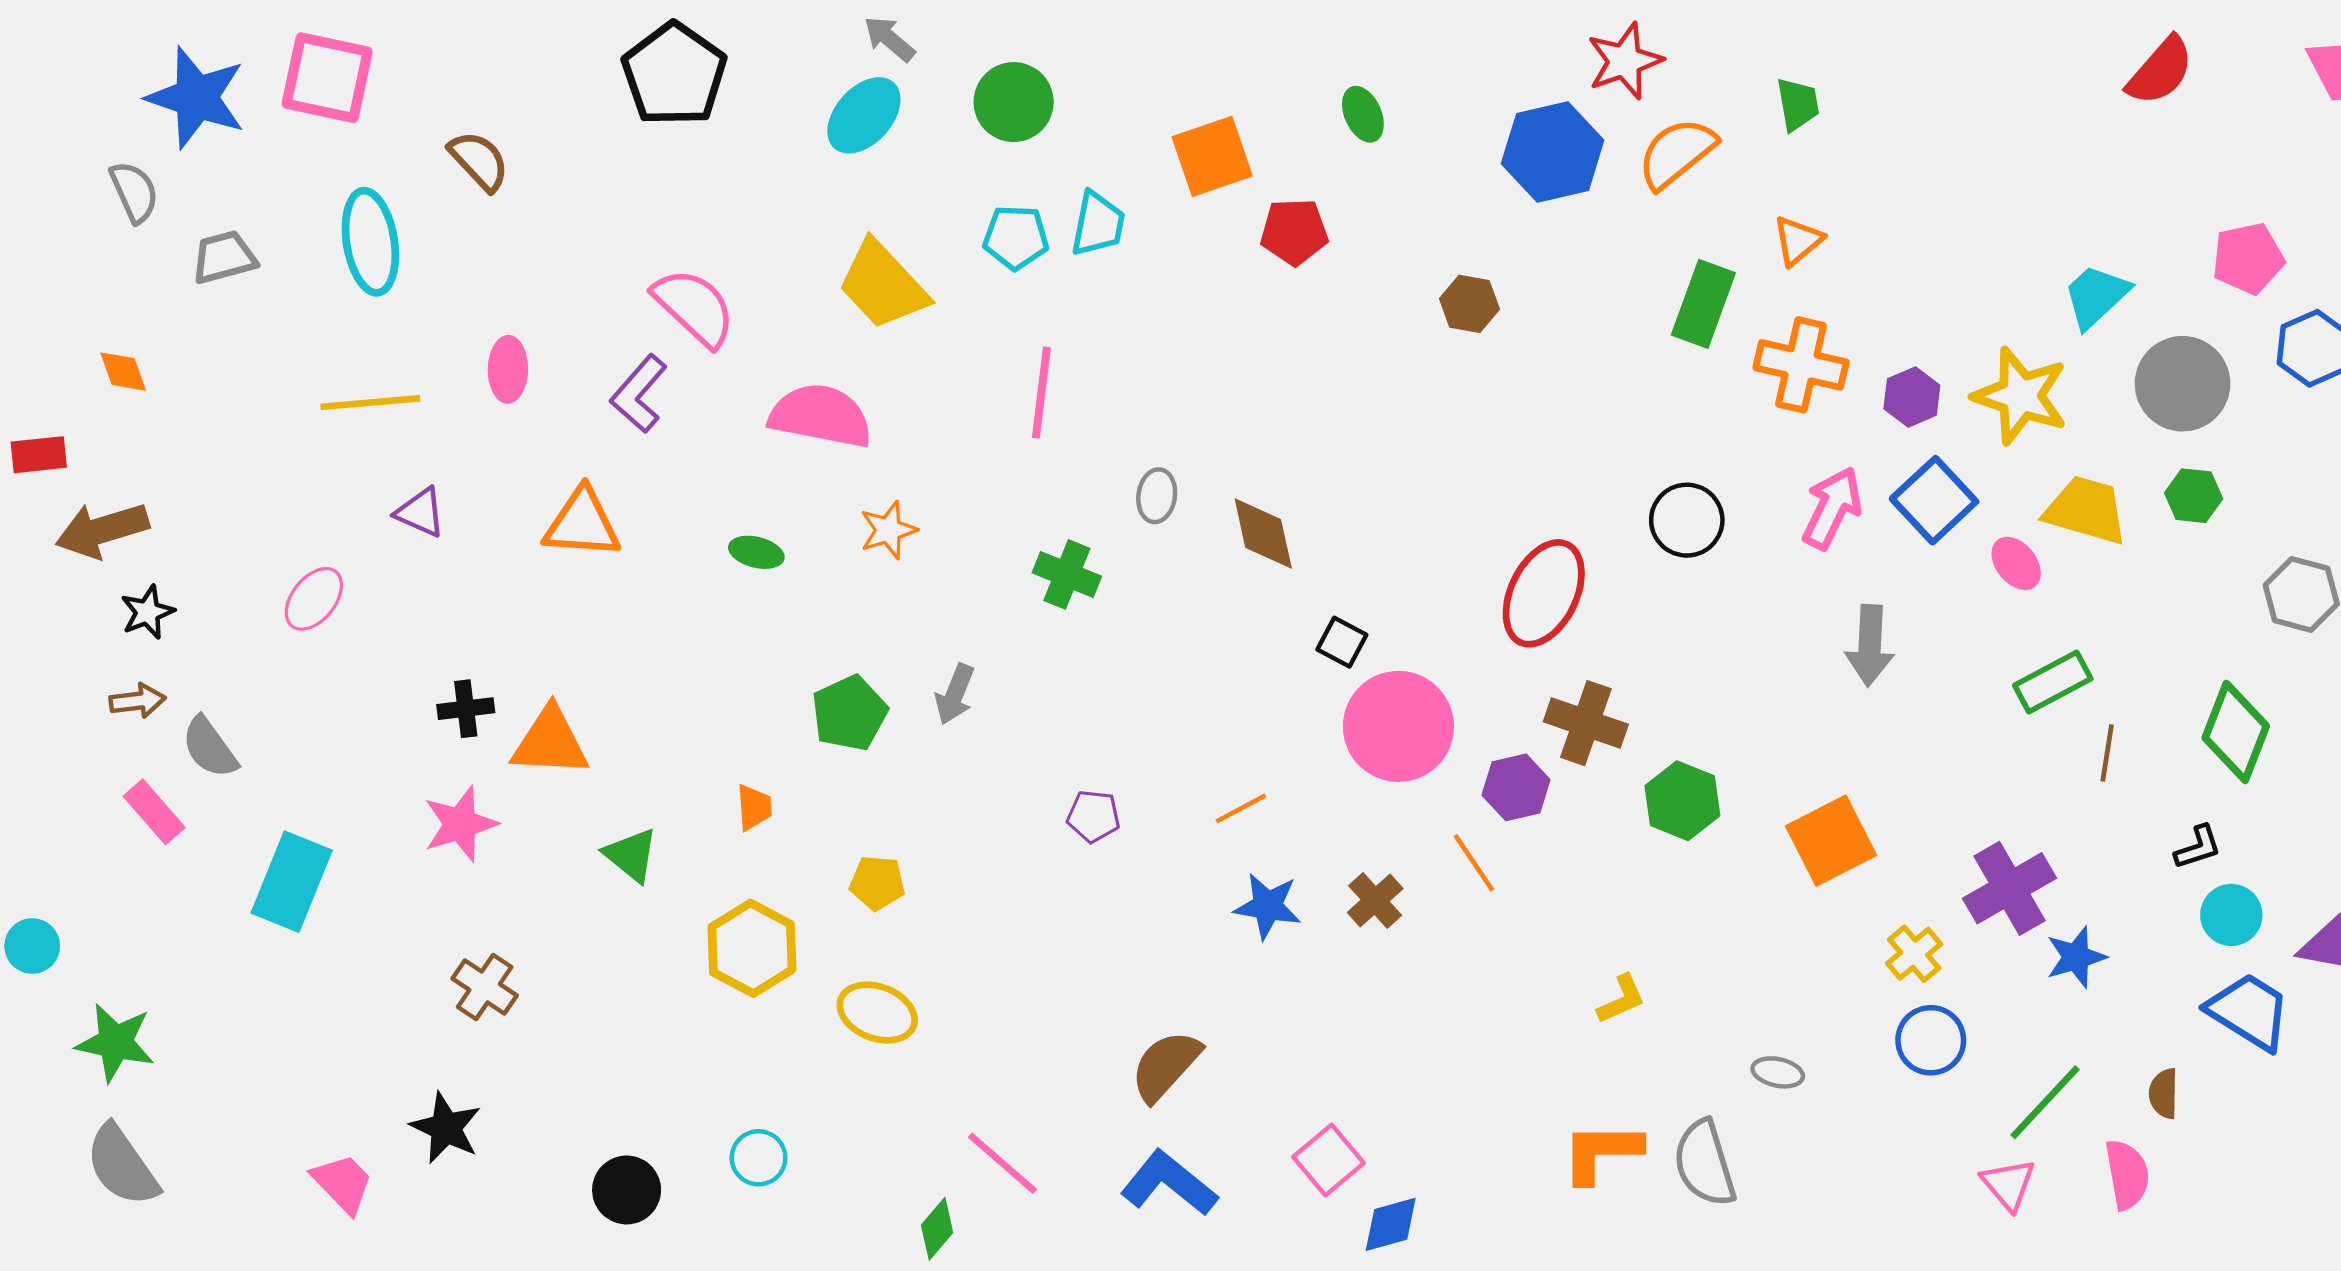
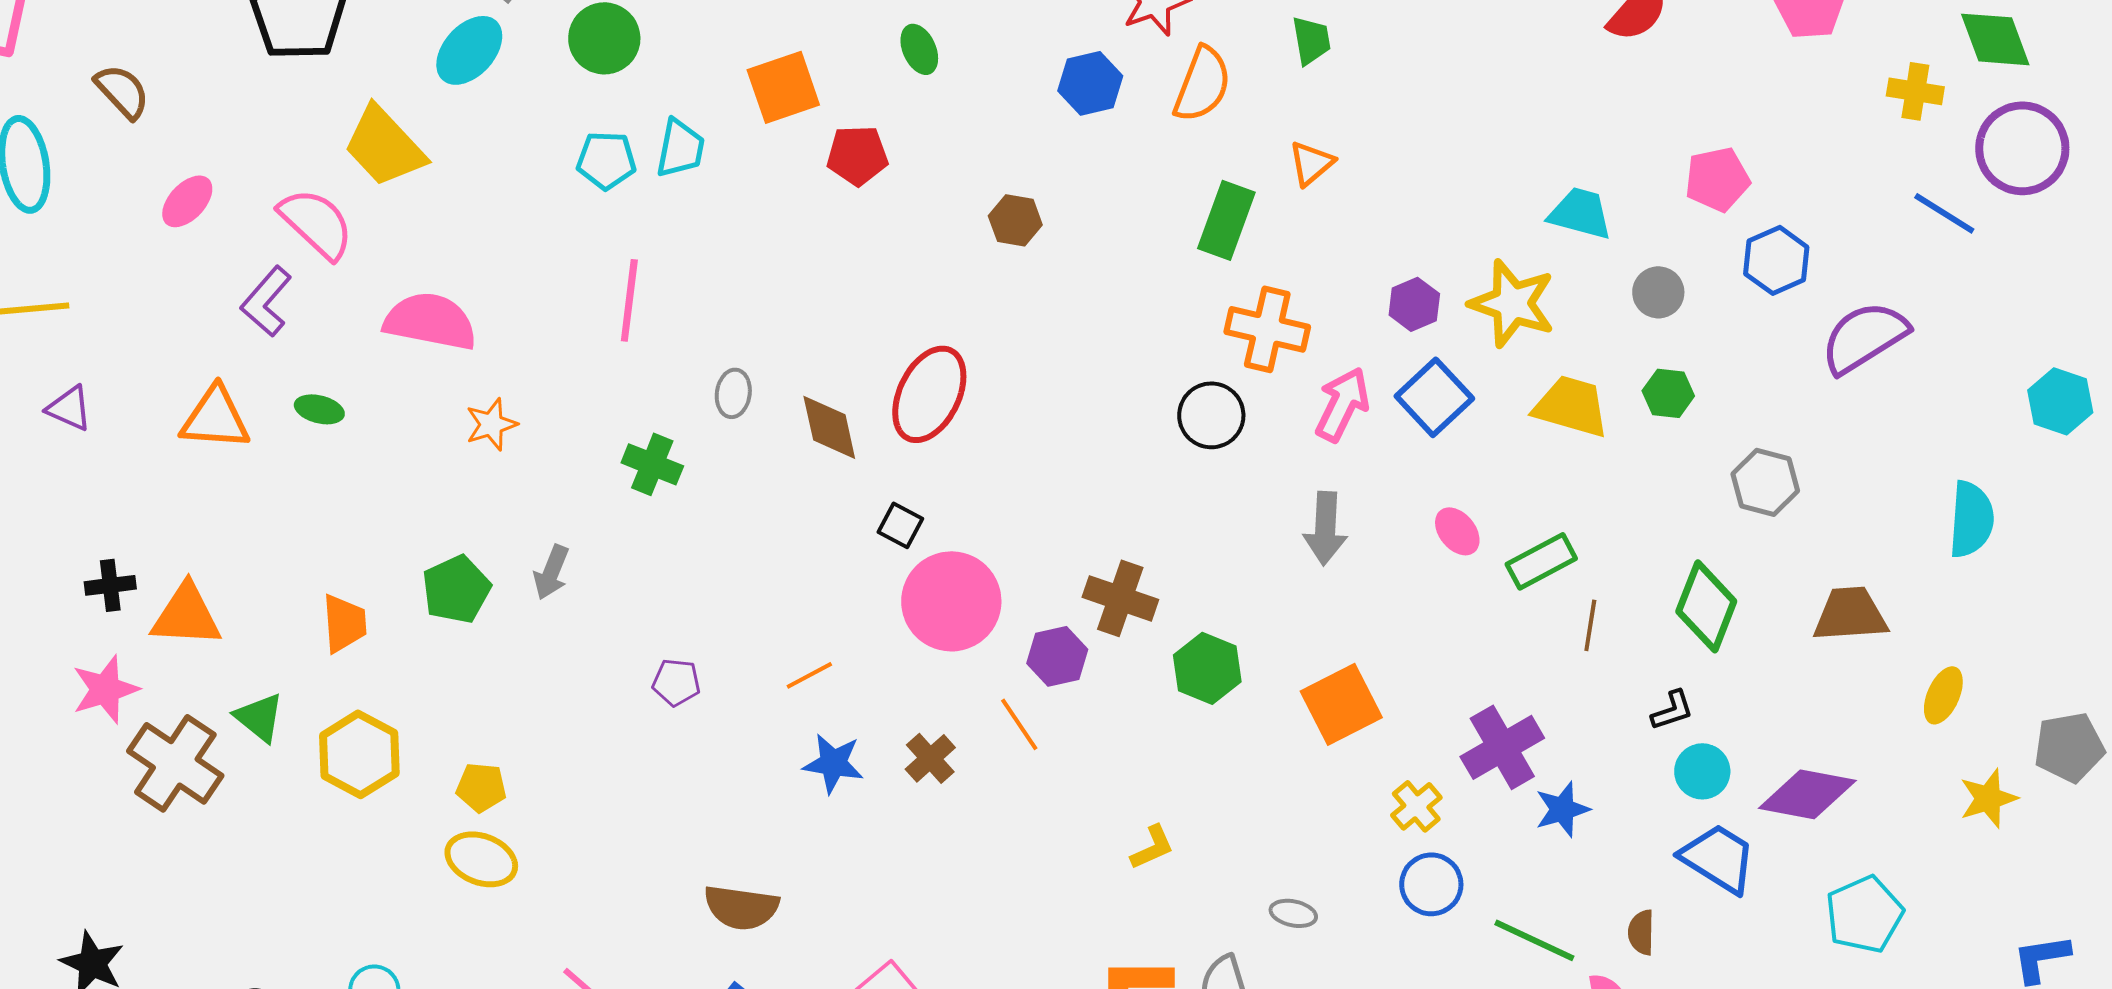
blue hexagon: (1553, 152) -> (1090, 83), size x0.7
orange semicircle: (1677, 153) -> (1202, 84), turned 150
yellow trapezoid: (883, 285) -> (384, 146), moved
cyan trapezoid: (2096, 296) -> (1580, 213), turned 58
orange cross: (1801, 365) -> (1267, 329), moved
pink ellipse: (508, 369) -> (187, 201), moved, turned 42
gray circle: (2183, 384) -> (1658, 292), size x0.6
green ellipse: (756, 552) -> (319, 409), moved
pink ellipse: (2016, 563) -> (1457, 531), moved
red ellipse: (1544, 593) -> (929, 394), moved
gray arrow: (1870, 645) -> (1325, 528), moved
orange trapezoid: (754, 807) -> (344, 623), moved, size x1.4
yellow pentagon: (877, 883) -> (481, 787), moved
yellow hexagon: (752, 948) -> (359, 754), moved
brown cross: (485, 987) -> (175, 763), moved, size x1.6
brown semicircle: (1166, 1066) -> (741, 907), turned -124
green line: (2045, 1102) -> (1534, 940), turned 72

